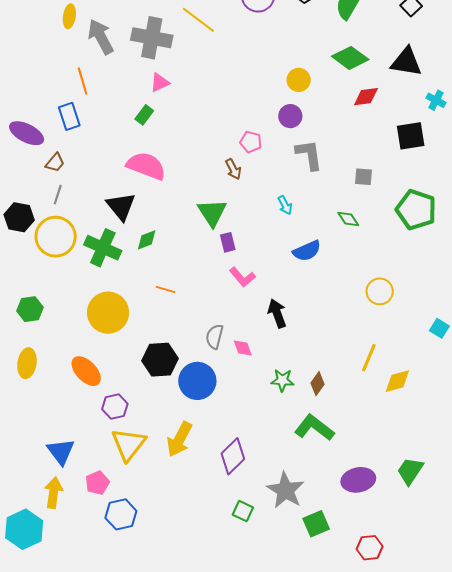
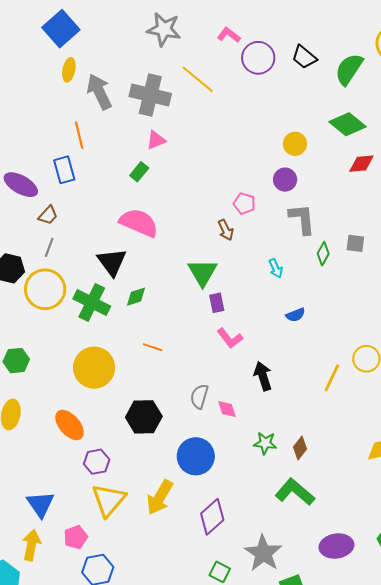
green diamond: (348, 219) -> (323, 254), moved, turned 60
blue semicircle: (307, 251) -> (296, 315), size x0.7
yellow line: (369, 358) -> (332, 378), moved
blue circle: (197, 381) -> (196, 456), moved

